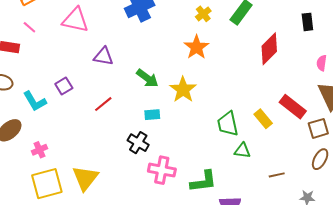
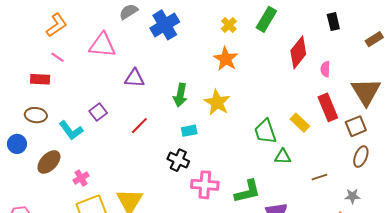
pink semicircle: (322, 63) -> (325, 69), moved
green arrow: (147, 78) -> (180, 95), turned 70
red rectangle: (293, 107) -> (328, 107), turned 36

